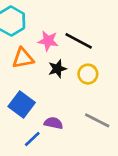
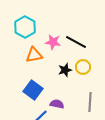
black star: (57, 69) -> (65, 70), moved
gray line: (97, 120) -> (90, 102), turned 66

